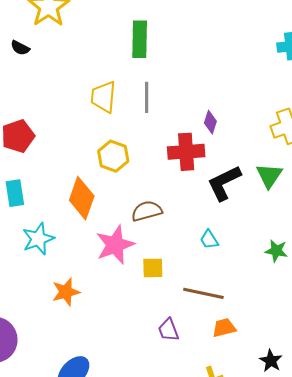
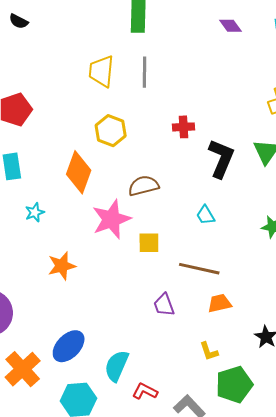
purple diamond: (210, 122) -> (230, 26), moved, turned -55
red cross: (186, 152) -> (184, 127), size x0.6
black L-shape: (224, 183) -> (221, 158), turned 138
cyan star: (38, 239) -> (35, 212), size x0.6

